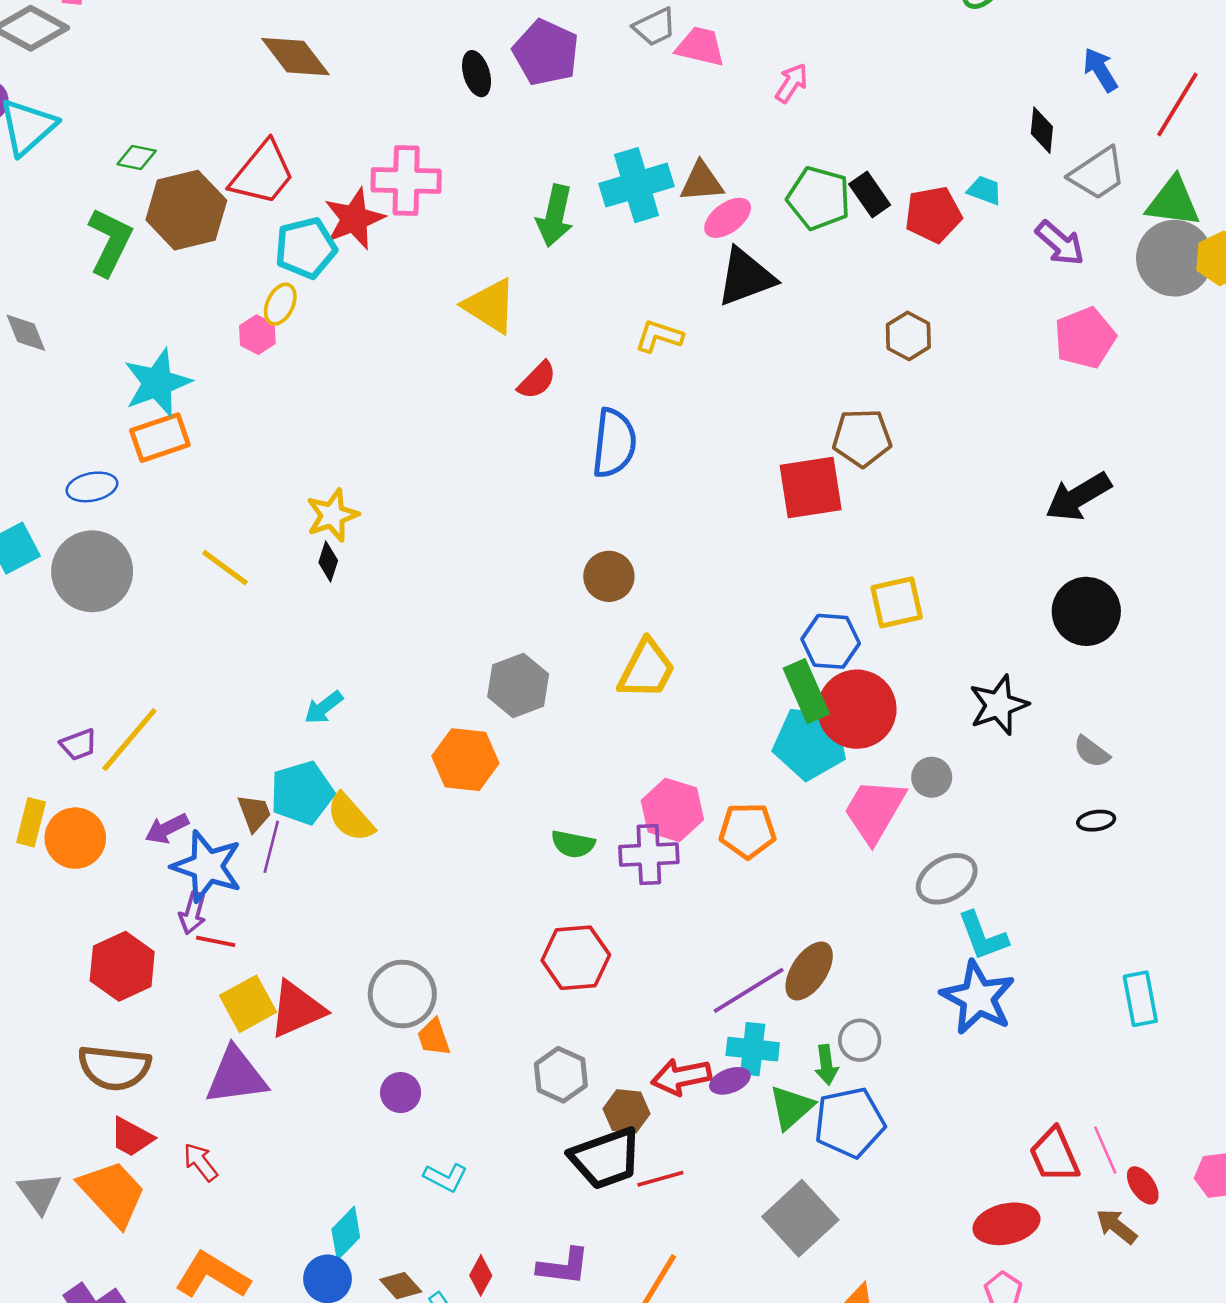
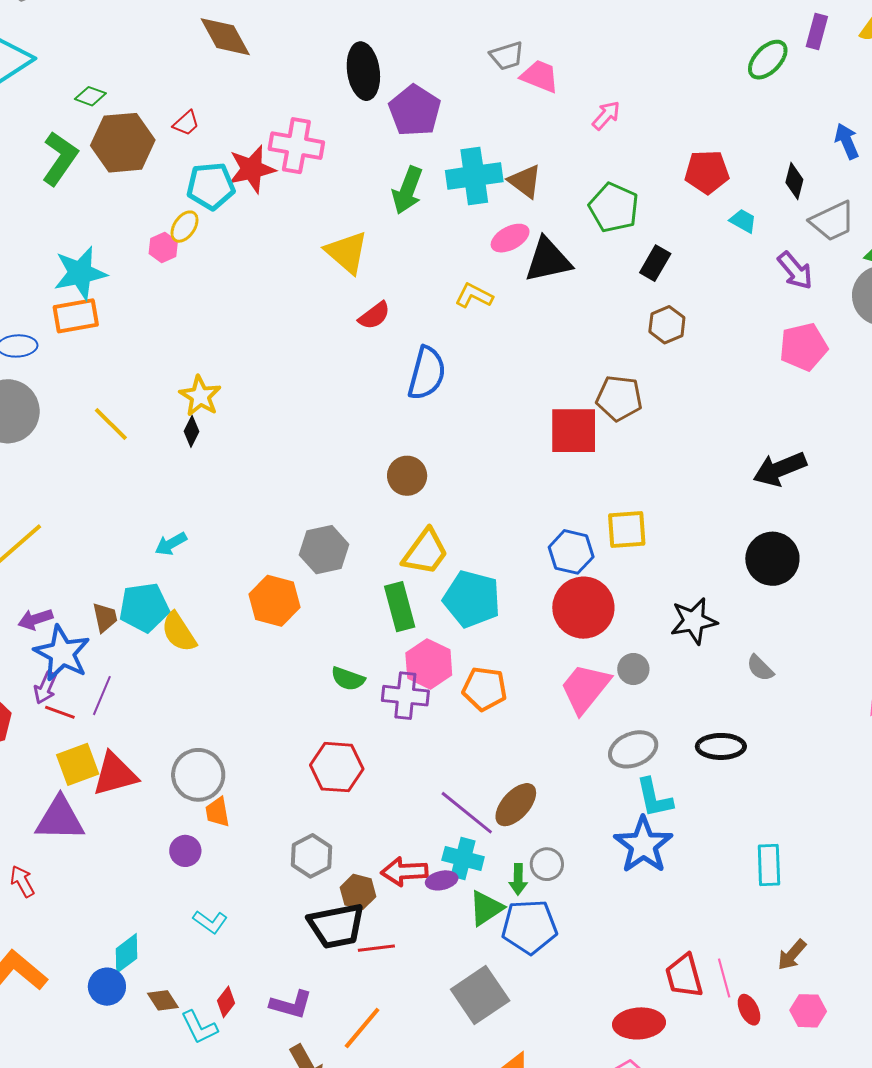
purple pentagon: (546, 52) -> (415, 111), moved
black ellipse: (477, 74) -> (363, 71), size x1.6
red trapezoid: (263, 173) -> (186, 123), size x0.5
brown triangle: (702, 182) -> (525, 181), turned 33
black rectangle: (870, 195) -> (655, 263), moved, turned 56
red pentagon: (933, 215) -> (707, 172), moved
pink ellipse: (728, 218) -> (510, 238), moved
yellow star: (332, 515) -> (200, 396), turned -30
green rectangle: (806, 691) -> (400, 607), moved
cyan pentagon: (810, 743) -> (472, 599), moved
black ellipse: (1096, 821) -> (721, 746), moved, size x1.6
purple line: (271, 847) -> (102, 696), moved
purple line: (749, 990) -> (467, 813), turned 62
brown arrow: (1117, 1226) -> (792, 955), moved, turned -96

